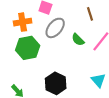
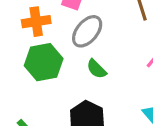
green semicircle: (78, 40) -> (96, 69), moved

